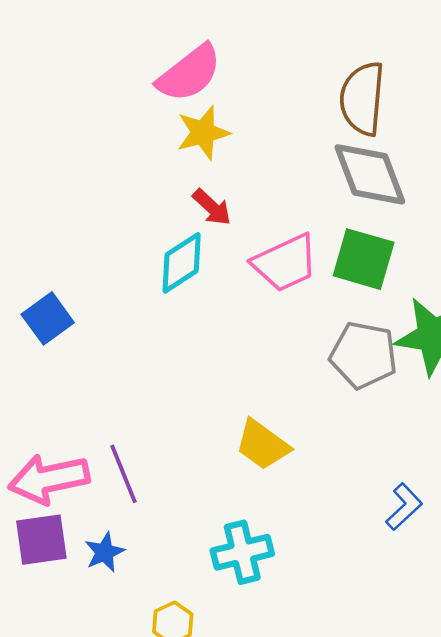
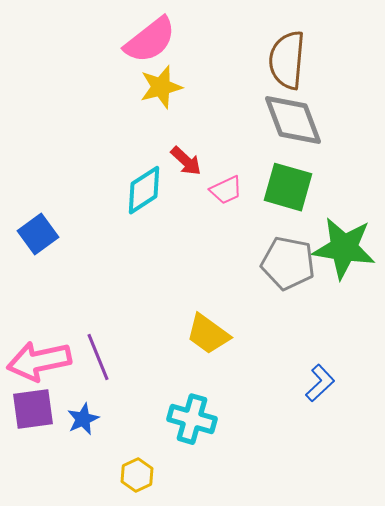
red arrow: (212, 207) -> (186, 161), moved
pink trapezoid: (285, 263) -> (226, 190), size x0.6
cyan cross: (242, 552) -> (192, 419), turned 30

